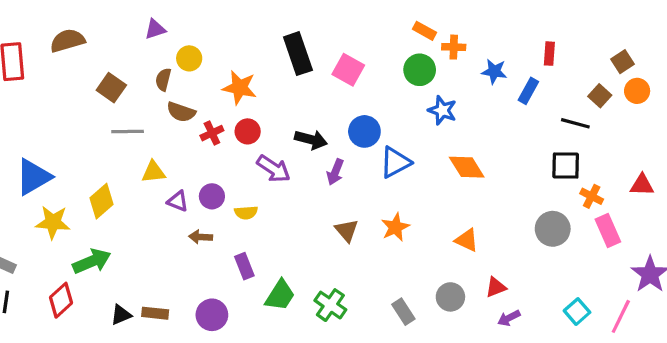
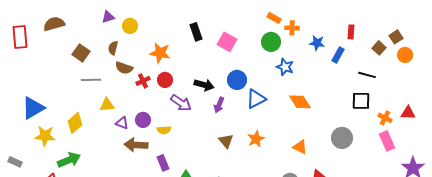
black rectangle: (298, 54) -> (196, 32), size x0.7
yellow circle: (189, 58) -> (130, 26), moved
brown square: (600, 96) -> (379, 48), moved
orange cross: (592, 196) -> (385, 118), moved
gray circle: (553, 229) -> (342, 138), moved
brown arrow: (201, 237) -> (136, 145), size x1.6

